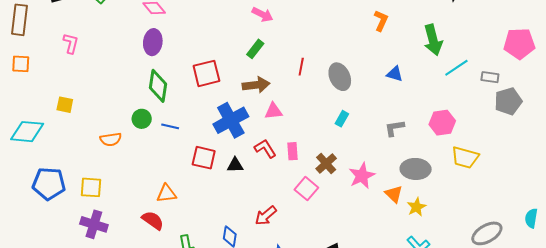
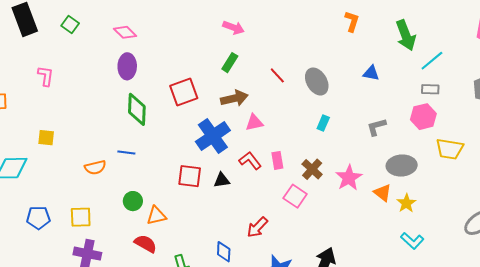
red line: (301, 67) -> (277, 75), turned -48
gray rectangle: (490, 77) -> (430, 89), moved
green circle: (142, 119) -> (133, 201), moved
blue line: (170, 126) -> (126, 152), moved
blue pentagon: (49, 184) -> (38, 218), size x0.7

